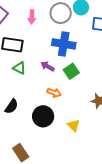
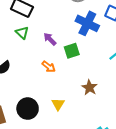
blue cross: (64, 44) -> (87, 23), moved
black circle: (43, 116) -> (28, 109), moved

